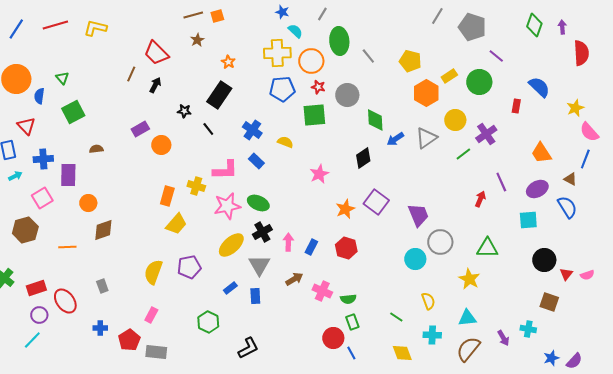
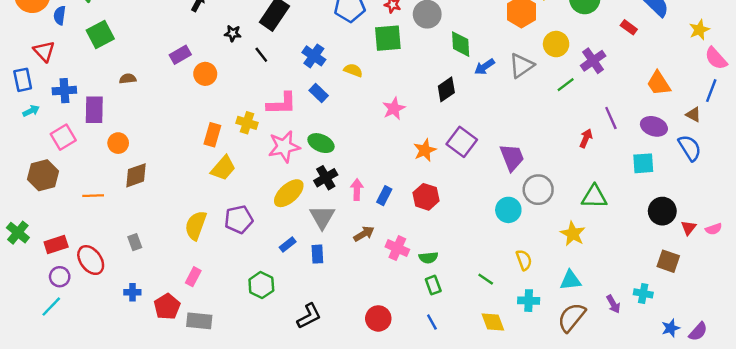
red rectangle: (516, 106) -> (629, 27), turned -64
purple ellipse: (537, 189) -> (654, 126), turned 45
red circle: (333, 338) -> (378, 318), moved

